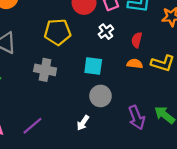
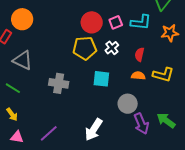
yellow pentagon: (58, 32) -> (85, 48), moved
gray circle: (100, 96) -> (128, 104), moved
white arrow: (83, 123) -> (94, 130), size x1.6

